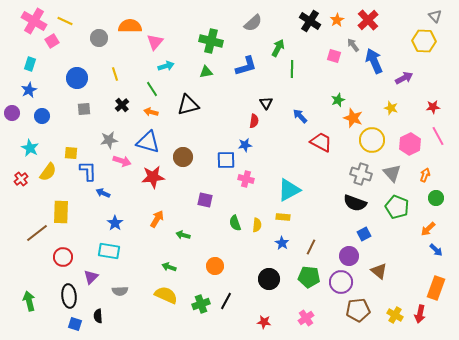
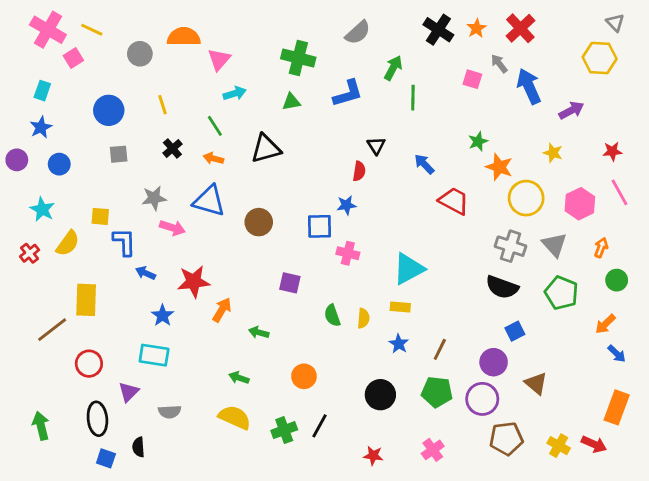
red star: (153, 177) -> (194, 282), moved
red arrow: (420, 314) -> (594, 444), turned -78

